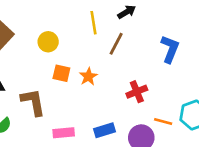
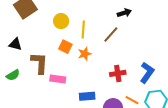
yellow line: (94, 23) -> (83, 29), moved
blue L-shape: (170, 49) -> (147, 73), moved
pink rectangle: (64, 133) -> (58, 79), moved

